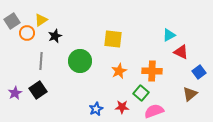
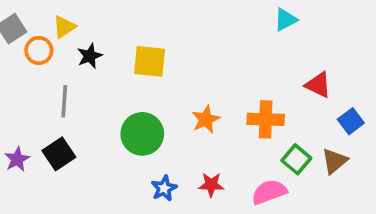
cyan triangle: (169, 35) -> (286, 20), moved
yellow square: (113, 39) -> (150, 61), moved
green circle: (80, 61) -> (142, 134), moved
green square: (141, 93) -> (296, 159), moved

